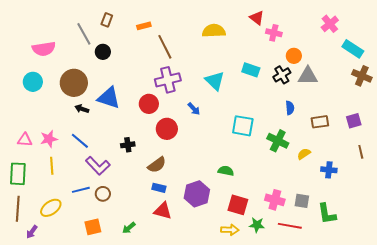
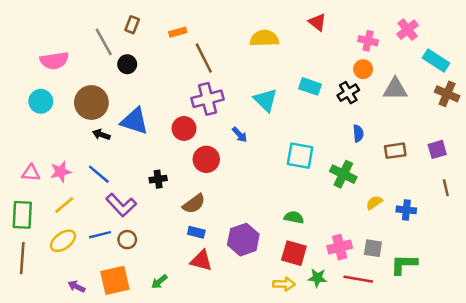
pink cross: (274, 33) -> (368, 41), moved
gray triangle: (308, 76) -> (395, 89), moved
yellow semicircle: (304, 154) -> (374, 203), moved
yellow line: (52, 166) -> (64, 205), turned 54
green semicircle: (226, 171) -> (294, 217), moved
pink cross: (275, 200) -> (340, 247), turned -30
yellow ellipse: (51, 208) -> (63, 241), moved
green L-shape: (327, 214) -> (404, 264), turned 100
orange square: (93, 227) -> (115, 280), size x1.4
purple arrow: (32, 232) -> (77, 287), moved, turned 80

